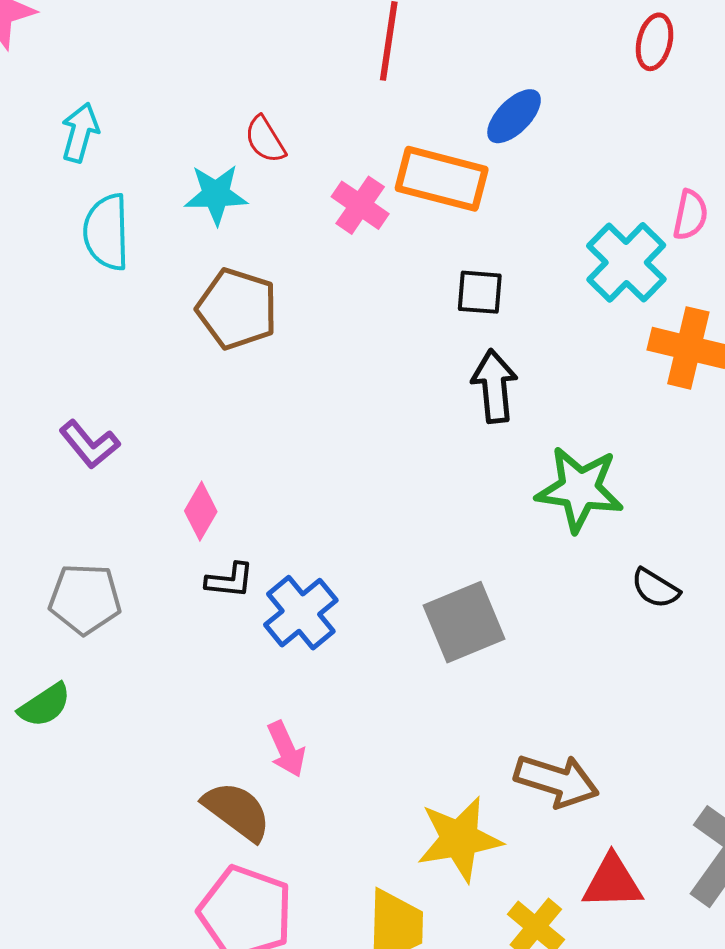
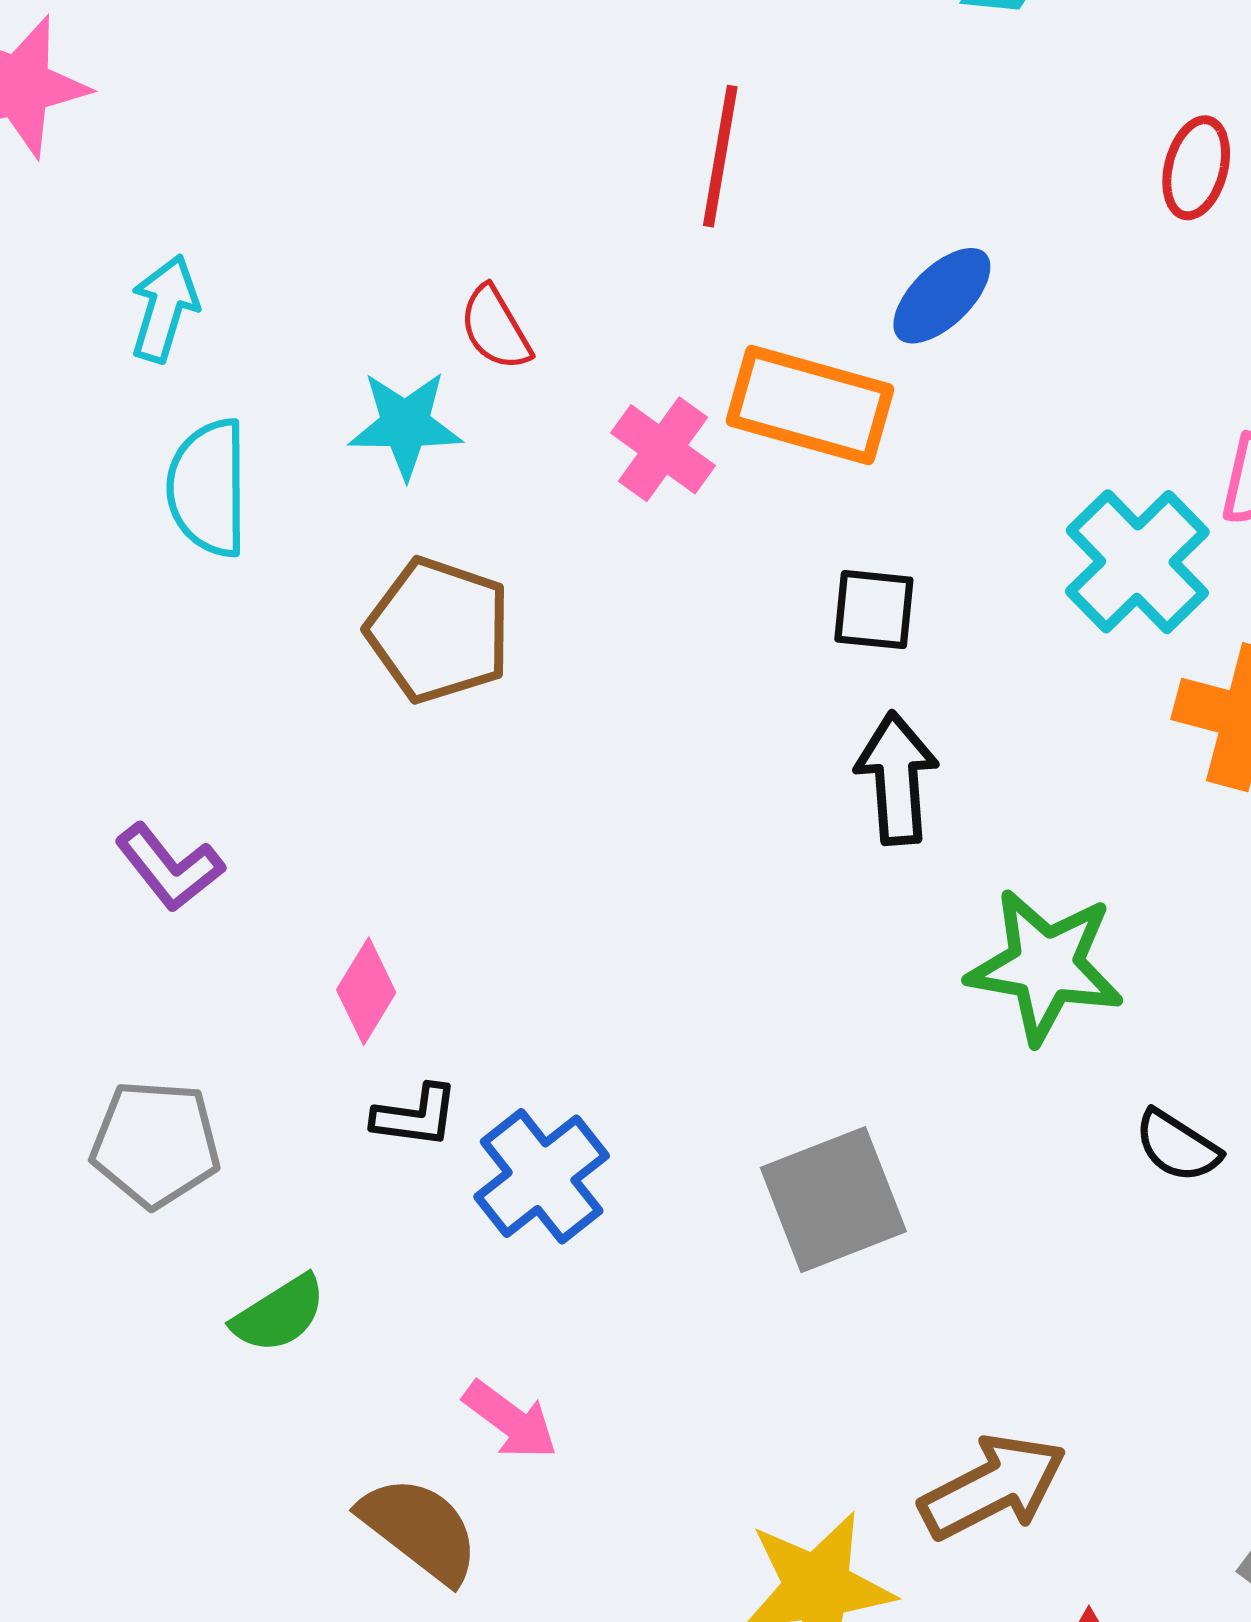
green semicircle: (45, 705) -> (279, 1314), moved
pink arrow: (286, 749) -> (510, 1420), turned -30
brown arrow: (557, 781) -> (993, 1487), turned -46

